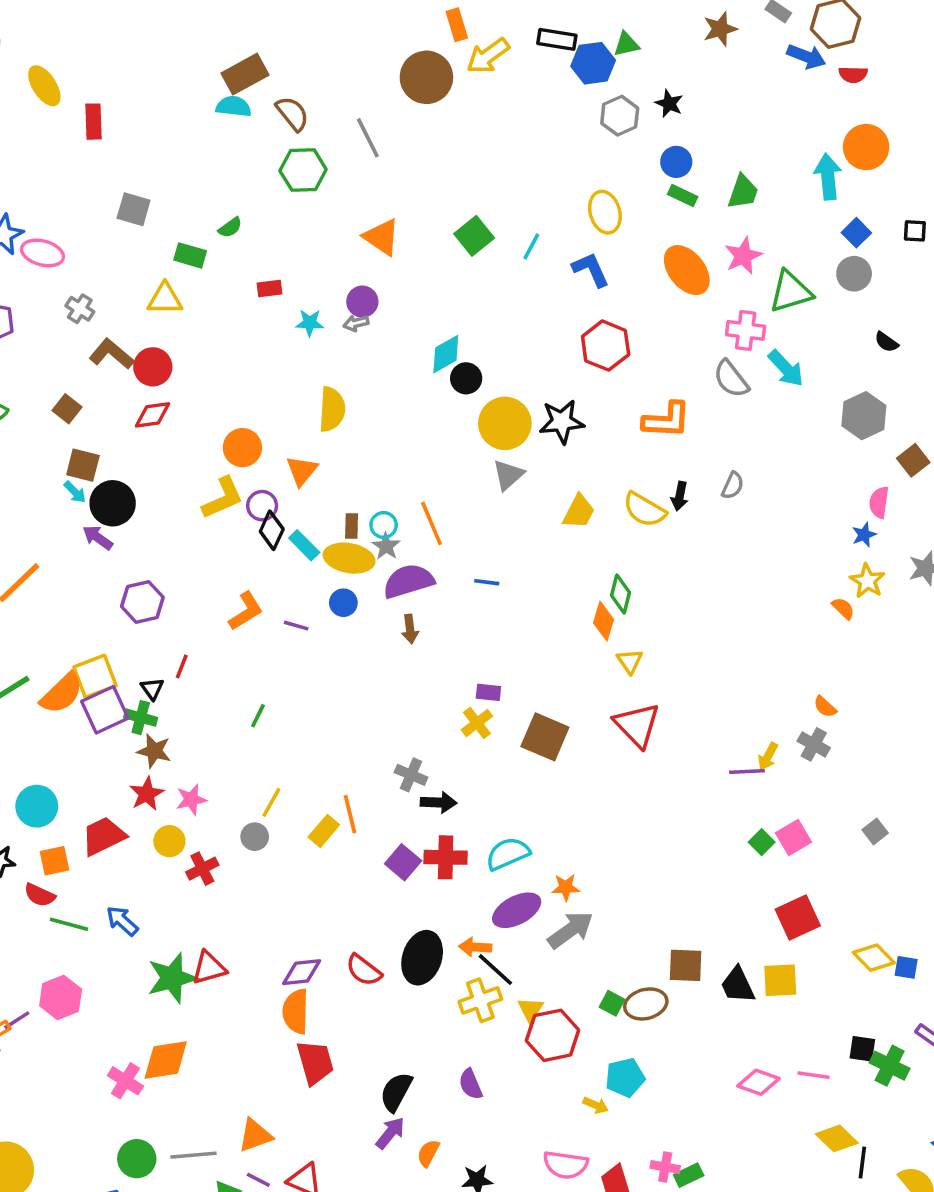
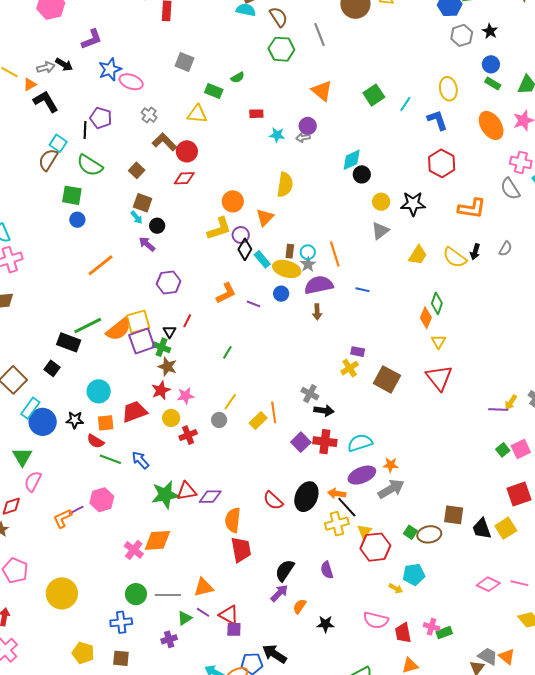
yellow circle: (505, 423) -> (381, 202), size x0.6
black circle: (113, 503) -> (157, 226), size x0.6
purple diamond: (302, 972) -> (210, 497), moved
yellow square: (780, 980) -> (506, 528), turned -35

